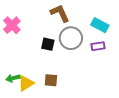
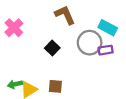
gray circle: (71, 38) -> (90, 43), moved
black square: (48, 44) -> (52, 48), turned 32

